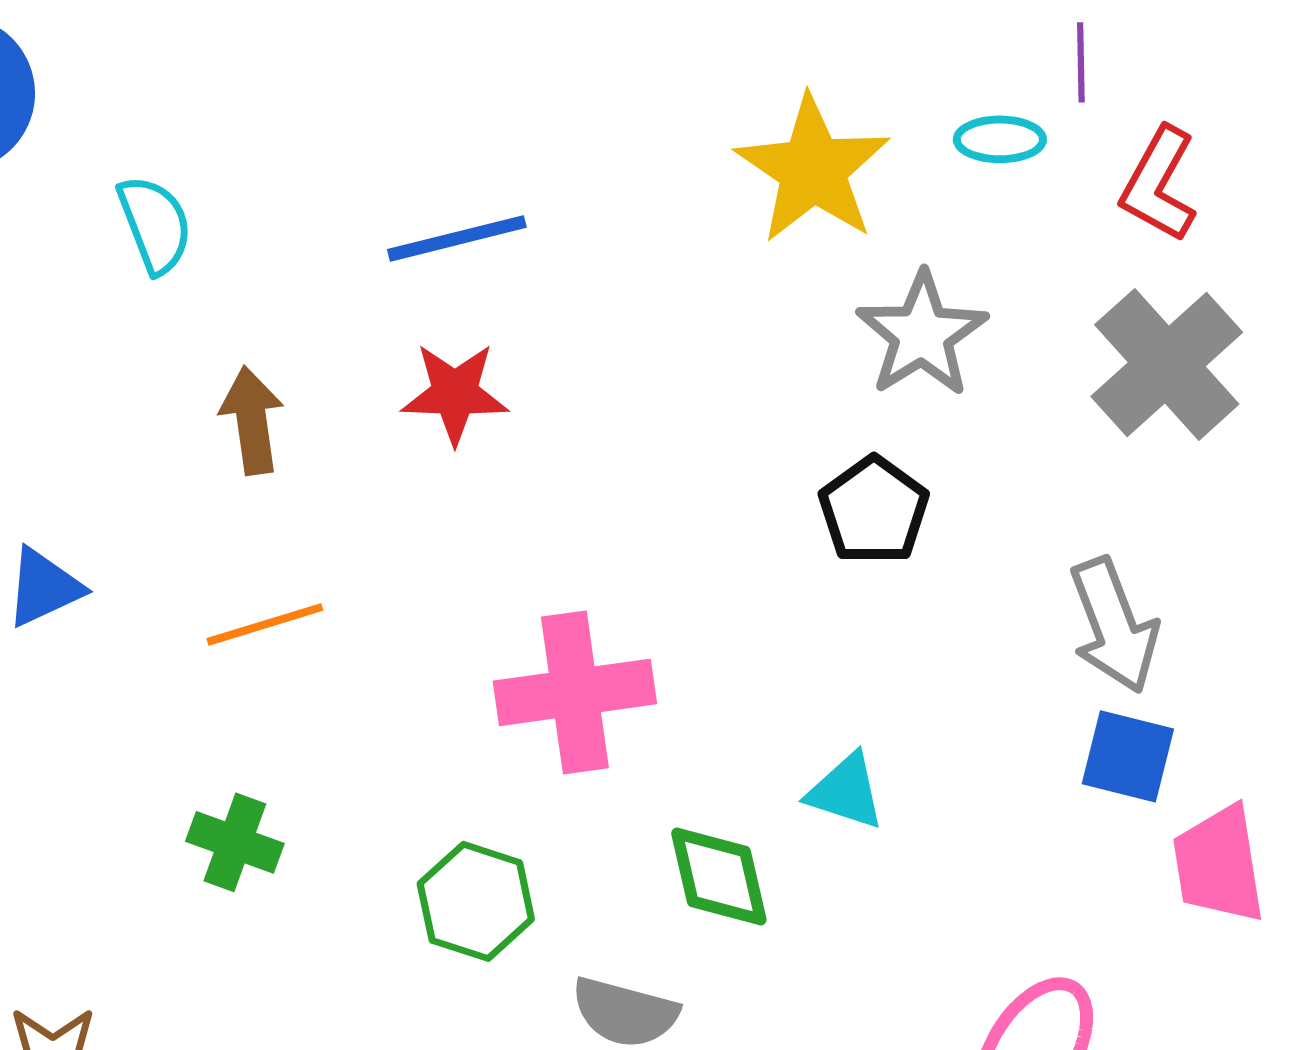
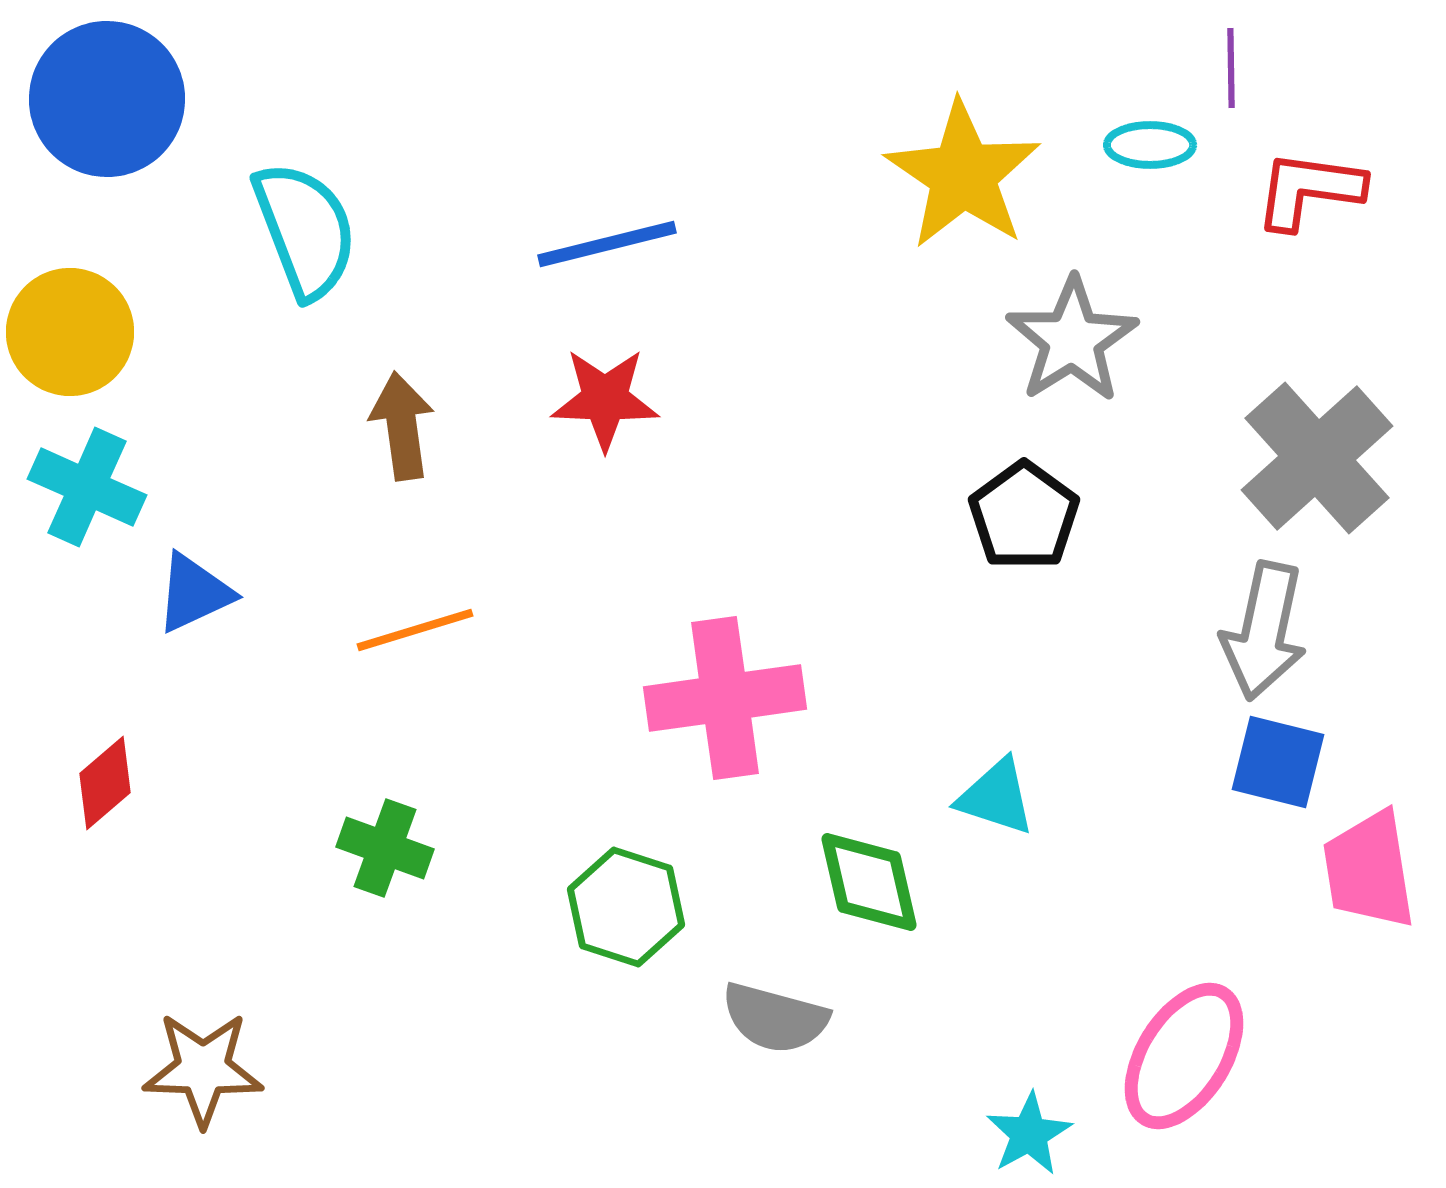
red L-shape: (1159, 184) -> (1309, 190), turned 69
cyan semicircle: (155, 224) -> (305, 230), size x1.4
gray cross: (1167, 364) -> (1317, 458), moved
gray arrow: (1114, 625) -> (1264, 631), turned 33

